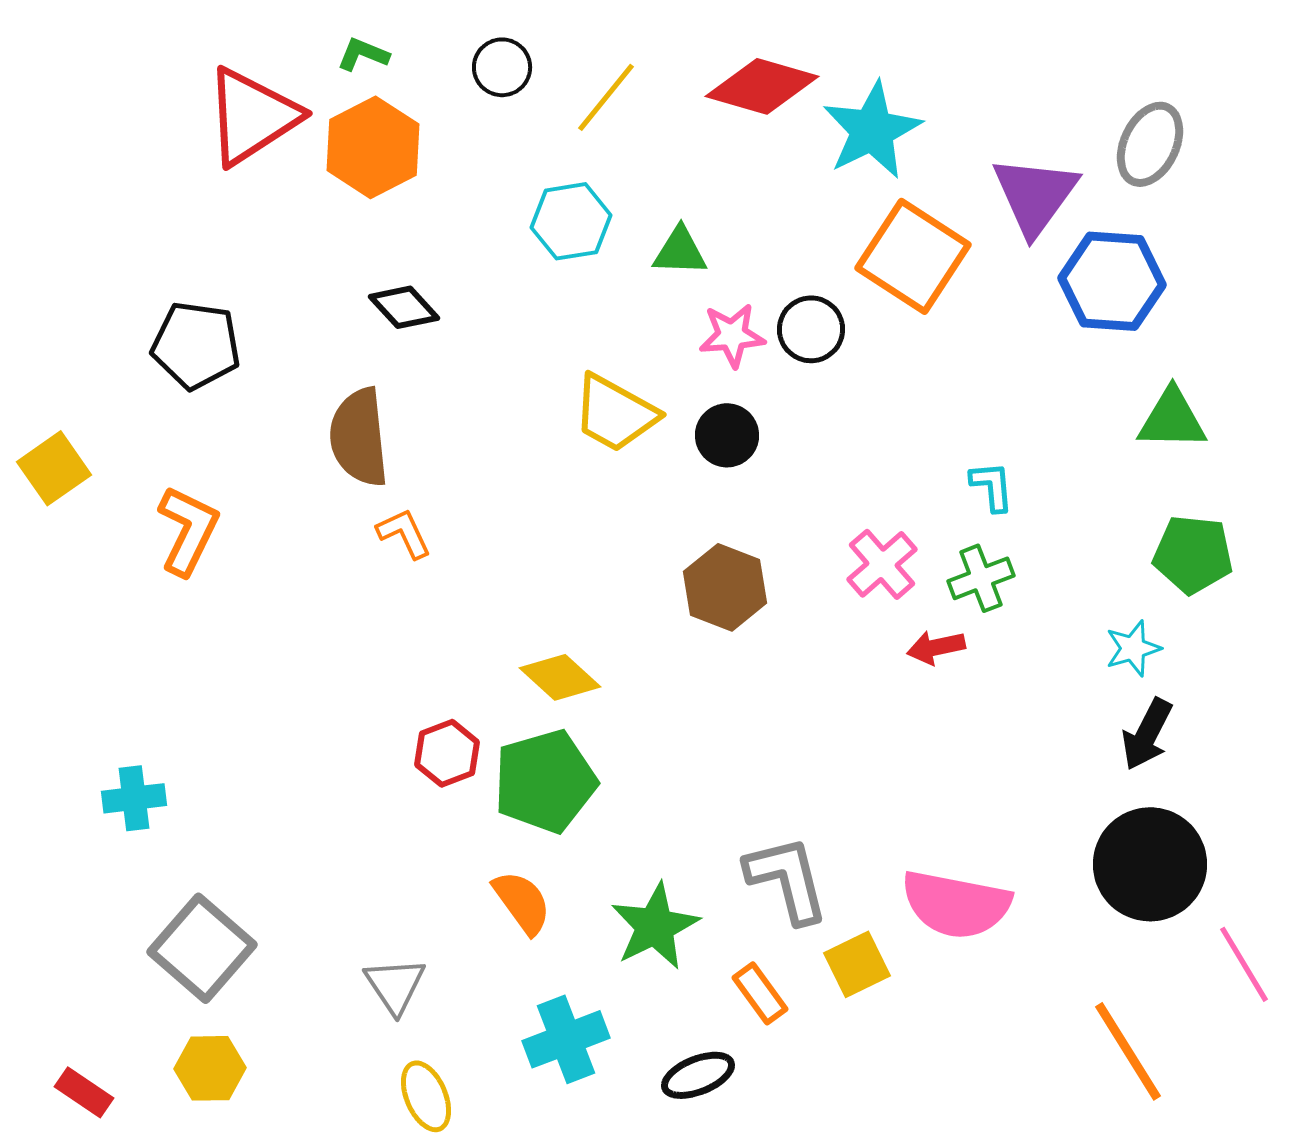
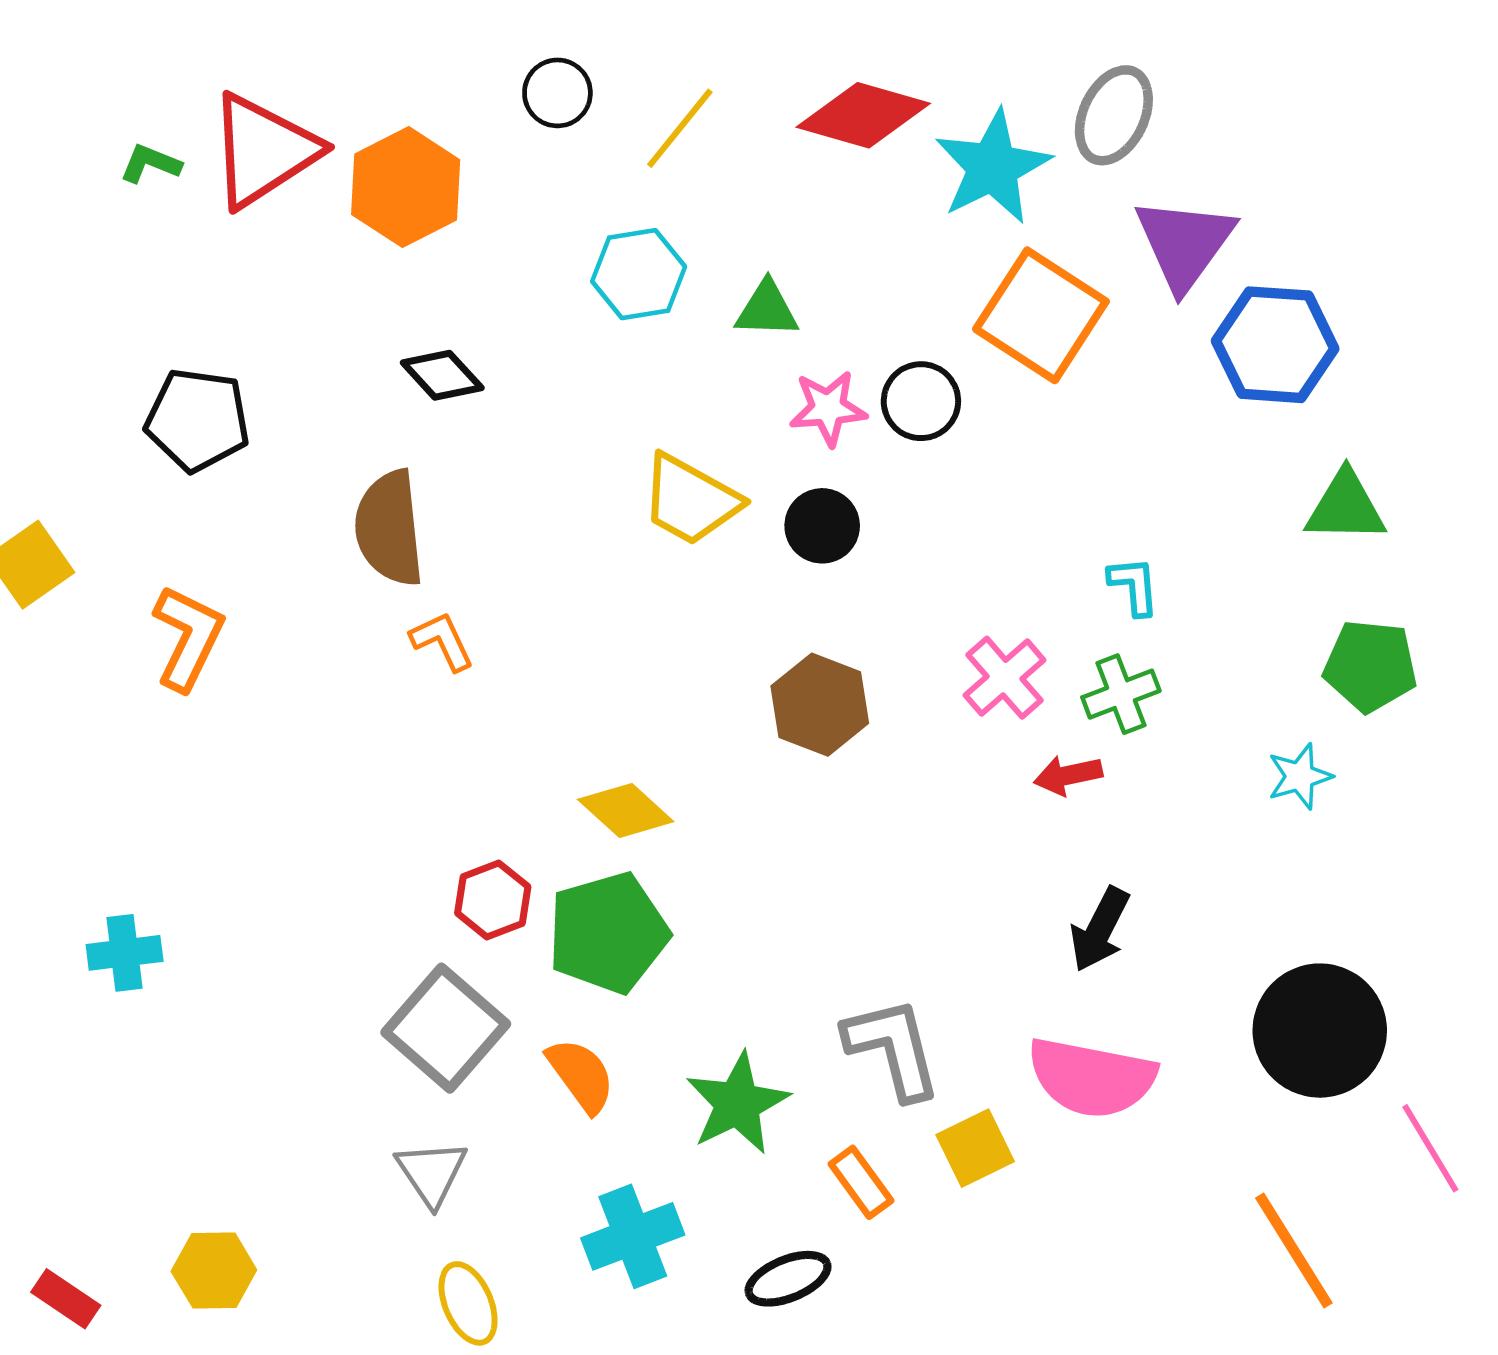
green L-shape: (363, 54) -> (150, 164), moved
gray ellipse: (1150, 144) -> (1114, 115), moved
black arrow: (1147, 734) -> (1100, 929), moved
gray square: (202, 948) -> (446, 1028), moved

